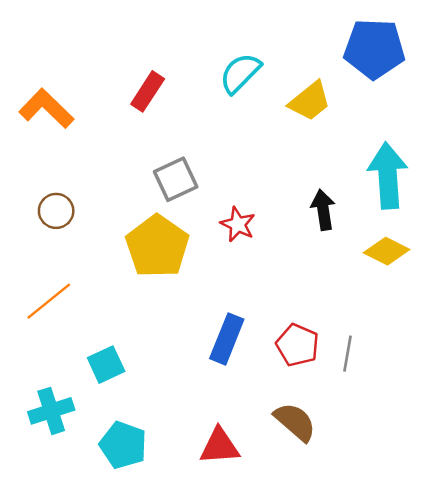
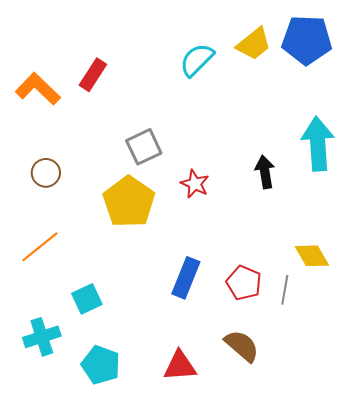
red rectangle: (148, 91) -> (93, 75), moved
yellow trapezoid: (310, 101) -> (254, 44), moved
yellow diamond: (387, 251) -> (312, 256), moved, turned 33

